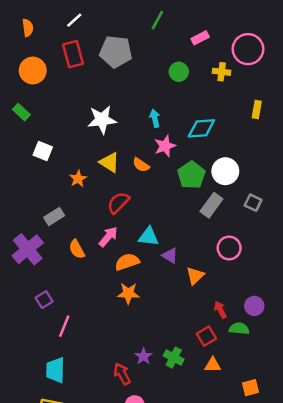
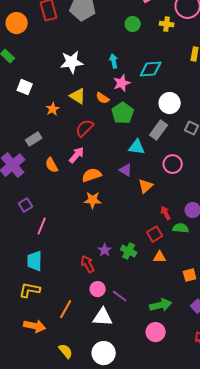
green pentagon: (191, 175) -> (123, 113), moved
cyan triangle: (149, 237) -> (137, 147), moved

